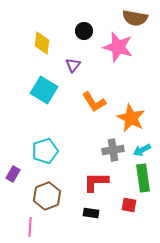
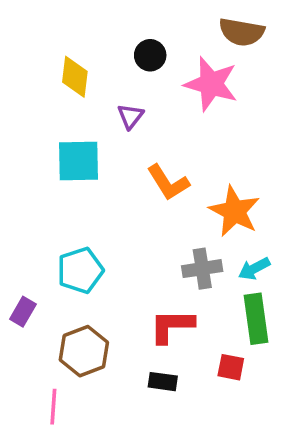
cyan square: (44, 90) -> (78, 161), turned -32

